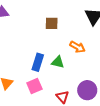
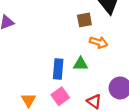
brown square: (52, 23) -> (84, 20), moved

